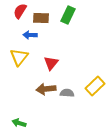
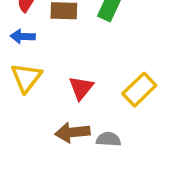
blue arrow: (30, 35) -> (23, 36), moved
yellow rectangle: (95, 86) -> (139, 90), moved

